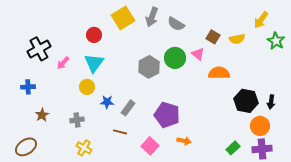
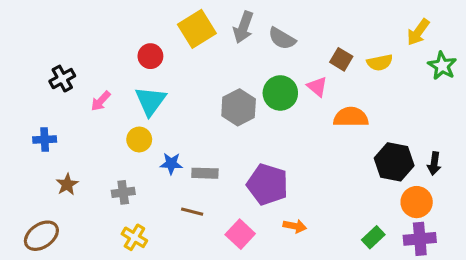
black cross: (39, 49) -> (62, 79), size x0.7
gray rectangle: (128, 108) -> (205, 173), turned 56

